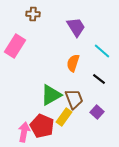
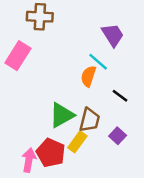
brown cross: (33, 14) -> (40, 17), size x1.5
purple trapezoid: (76, 27) -> (113, 35), moved
cyan line: (102, 51) -> (98, 62), moved
brown trapezoid: (74, 99) -> (90, 120), turned 35

